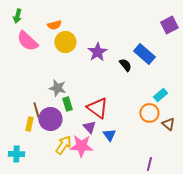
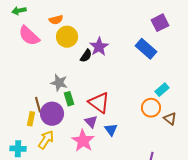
green arrow: (17, 16) -> (19, 11), turned 64
purple square: (169, 25) -> (160, 23), moved
black semicircle: (125, 65) -> (86, 56), moved, turned 72
yellow arrow: (63, 145) -> (46, 140), moved
pink star: (81, 146) -> (83, 141), turned 30

